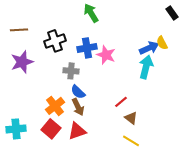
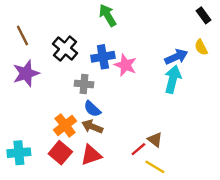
brown line: (19, 30) -> (22, 35), turned 66
black cross: (55, 41) -> (65, 49), turned -30
yellow semicircle: (162, 43) -> (201, 47), moved
red line: (121, 102) -> (138, 149), moved
brown arrow: (78, 107) -> (92, 127), turned 138

